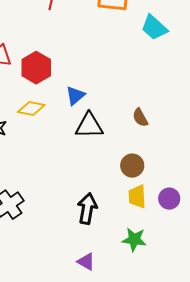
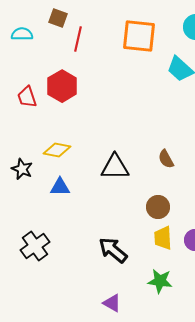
red hexagon: (36, 68) -> (62, 86), moved
blue triangle: (75, 96) -> (60, 187), moved, turned 40
black arrow: (87, 209) -> (113, 250), turned -60

